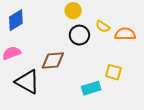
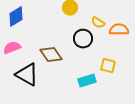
black circle: (79, 35) -> (83, 39), moved
brown diamond: (53, 60) -> (51, 55), turned 60

